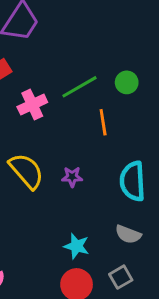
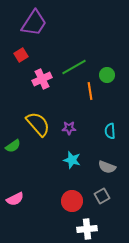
green circle: (127, 82) -> (107, 75), moved
cyan semicircle: (133, 181) -> (110, 131), size x0.6
cyan star: (77, 246) -> (72, 160), moved

